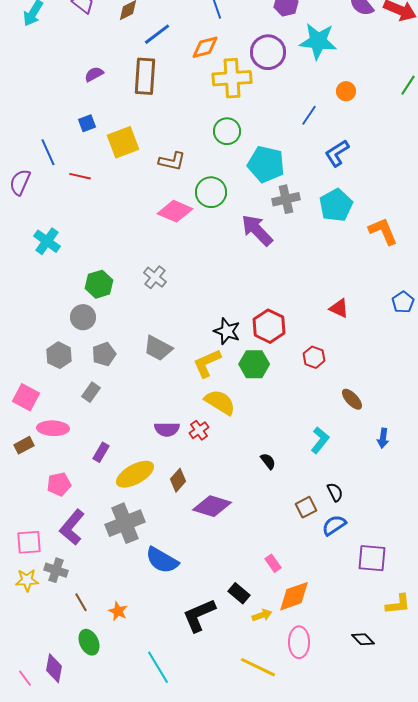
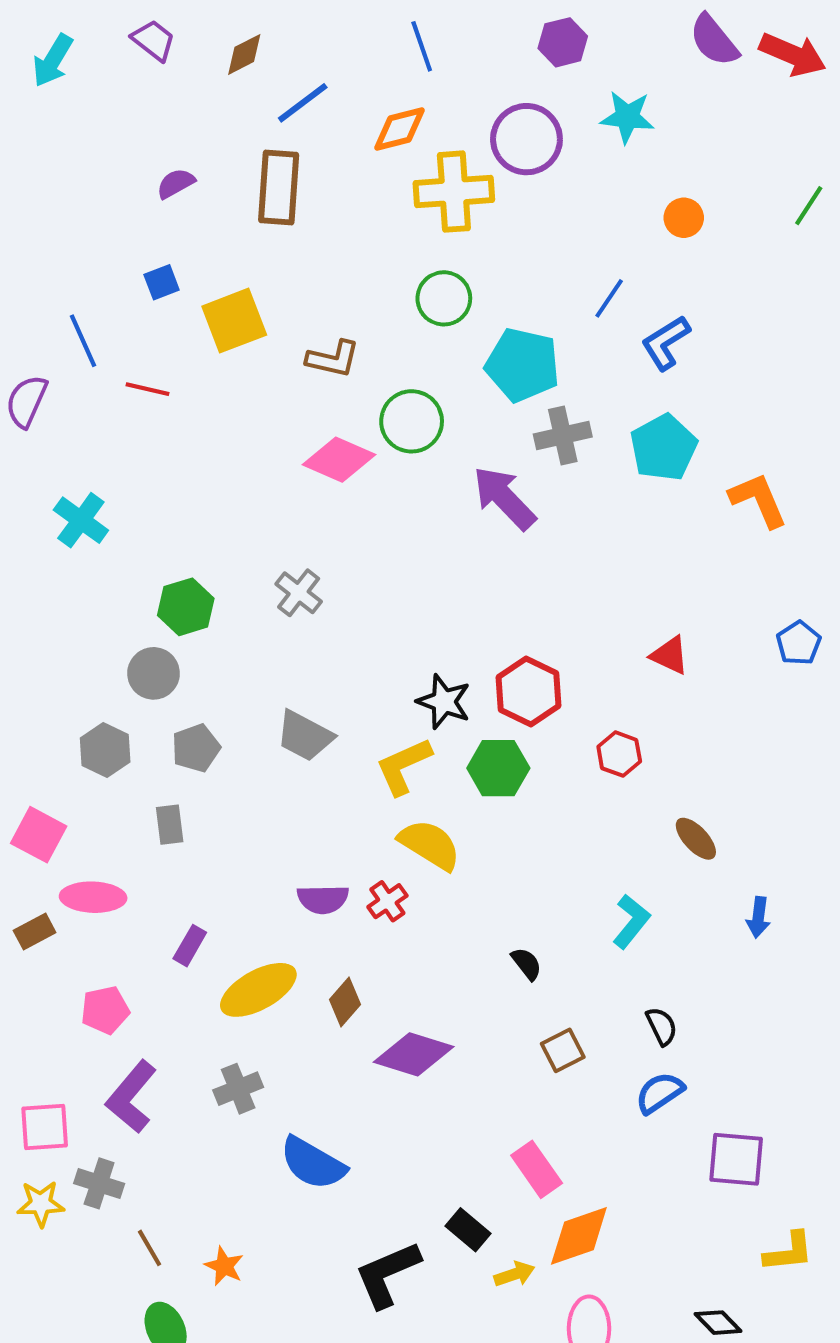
cyan star: (318, 41) -> (627, 117), size x0.7
blue line: (309, 115) -> (609, 298), moved
gray rectangle: (91, 392) -> (170, 825), turned -42
brown square: (306, 507) -> (563, 1050), moved
gray cross: (125, 523) -> (238, 1089), size x0.6
pink rectangle: (273, 563) -> (537, 1169), size x1.5

